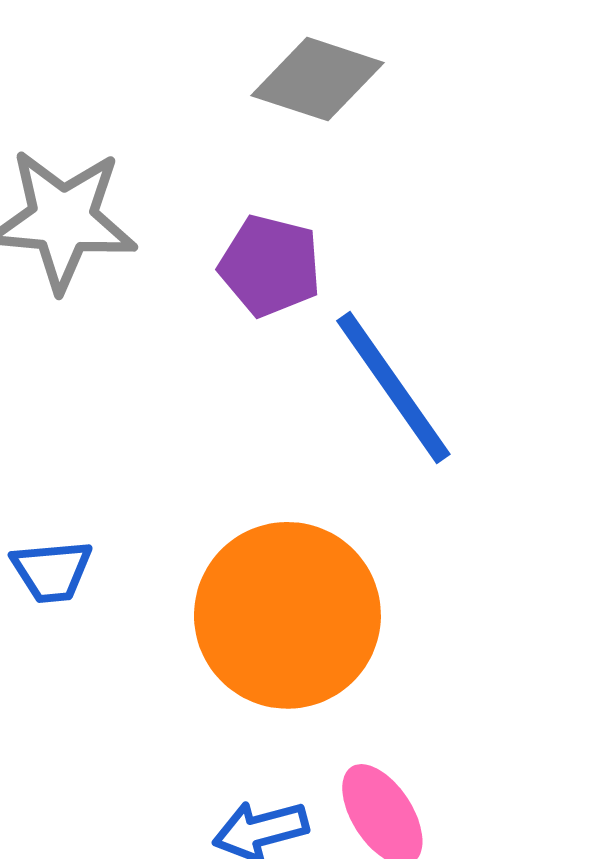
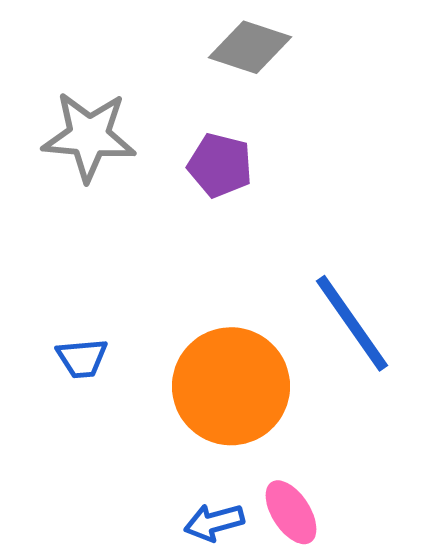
blue line: (393, 388) -> (352, 323), moved

